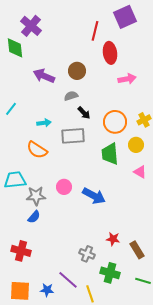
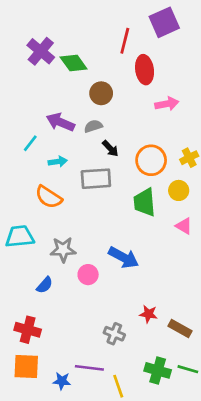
purple cross: (31, 26) -> (41, 51), moved
green diamond: (15, 48) -> (74, 63), moved, turned -30
purple arrow: (44, 76) -> (60, 122), moved
cyan line: (11, 109) -> (30, 143), moved
pink circle: (64, 187) -> (88, 275), moved
gray star: (36, 196) -> (63, 250), moved
brown rectangle: (137, 250) -> (180, 328), turned -30
green cross: (110, 273) -> (158, 370), moved
purple line: (68, 280) -> (89, 368), turned -35
orange square: (20, 291) -> (26, 367), moved

